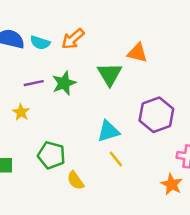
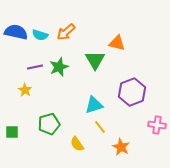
green pentagon: (51, 155) -> (49, 124), turned -30
yellow semicircle: (75, 180) -> (77, 144), moved
orange star: (172, 184) -> (121, 147), moved

